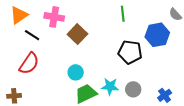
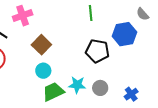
pink cross: (54, 17) -> (23, 16), turned -30
brown square: (77, 34) -> (41, 45), moved

